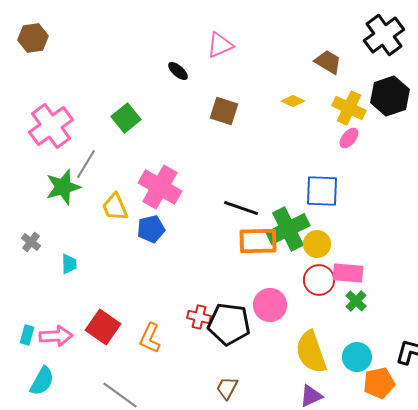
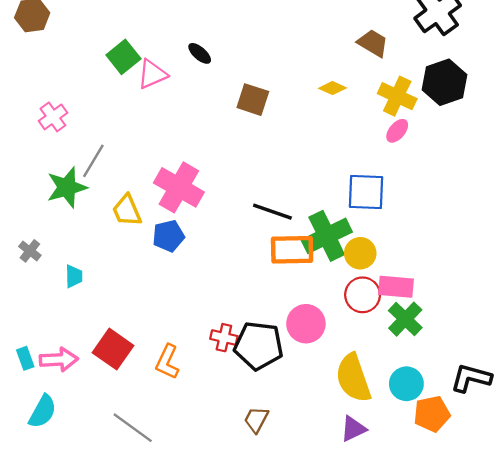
pink triangle: (220, 45) -> (152, 74), moved
green square: (126, 118) -> (123, 57), moved
pink cross: (51, 126) -> (53, 117), size x0.6
green cross: (356, 301) -> (405, 319), size x1.4
cyan rectangle: (27, 335) -> (25, 358), turned -36

